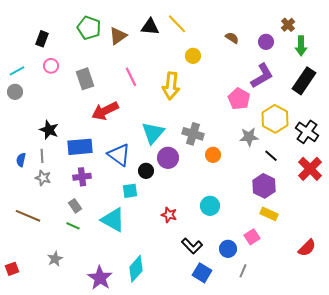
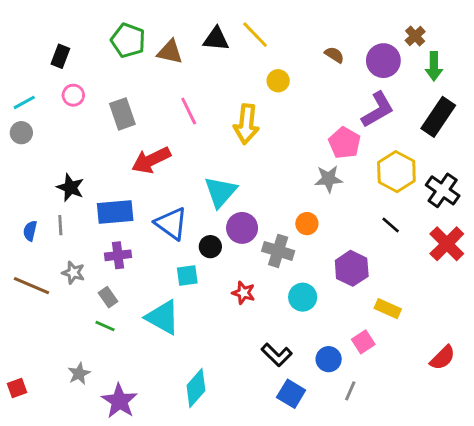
brown triangle: (118, 36) -> (170, 52), turned 48
purple circle: (266, 42) -> (383, 61), size x1.5
gray cross: (193, 134) -> (278, 251), moved
gray star: (249, 137) -> (329, 179), moved
gray star: (43, 178) -> (73, 273), moved
purple hexagon: (264, 186) -> (352, 268), moved
red star: (169, 215) -> (243, 293), moved
brown line: (28, 216) -> (31, 286), moved
purple star: (100, 278) -> (119, 401), moved

